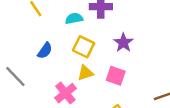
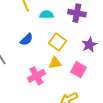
cyan semicircle: (74, 18) -> (47, 15), moved

